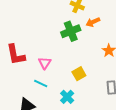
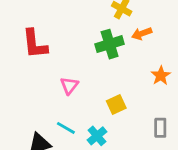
red L-shape: (16, 55) -> (35, 44), moved
cyan line: (41, 83) -> (66, 128), moved

